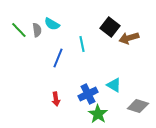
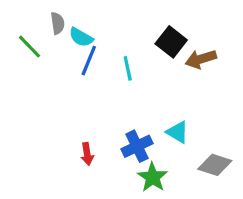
gray semicircle: (37, 30) -> (58, 23), moved
blue line: (58, 58) -> (89, 61), moved

